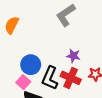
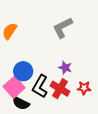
pink square: (23, 82) -> (14, 87), size x1.5

